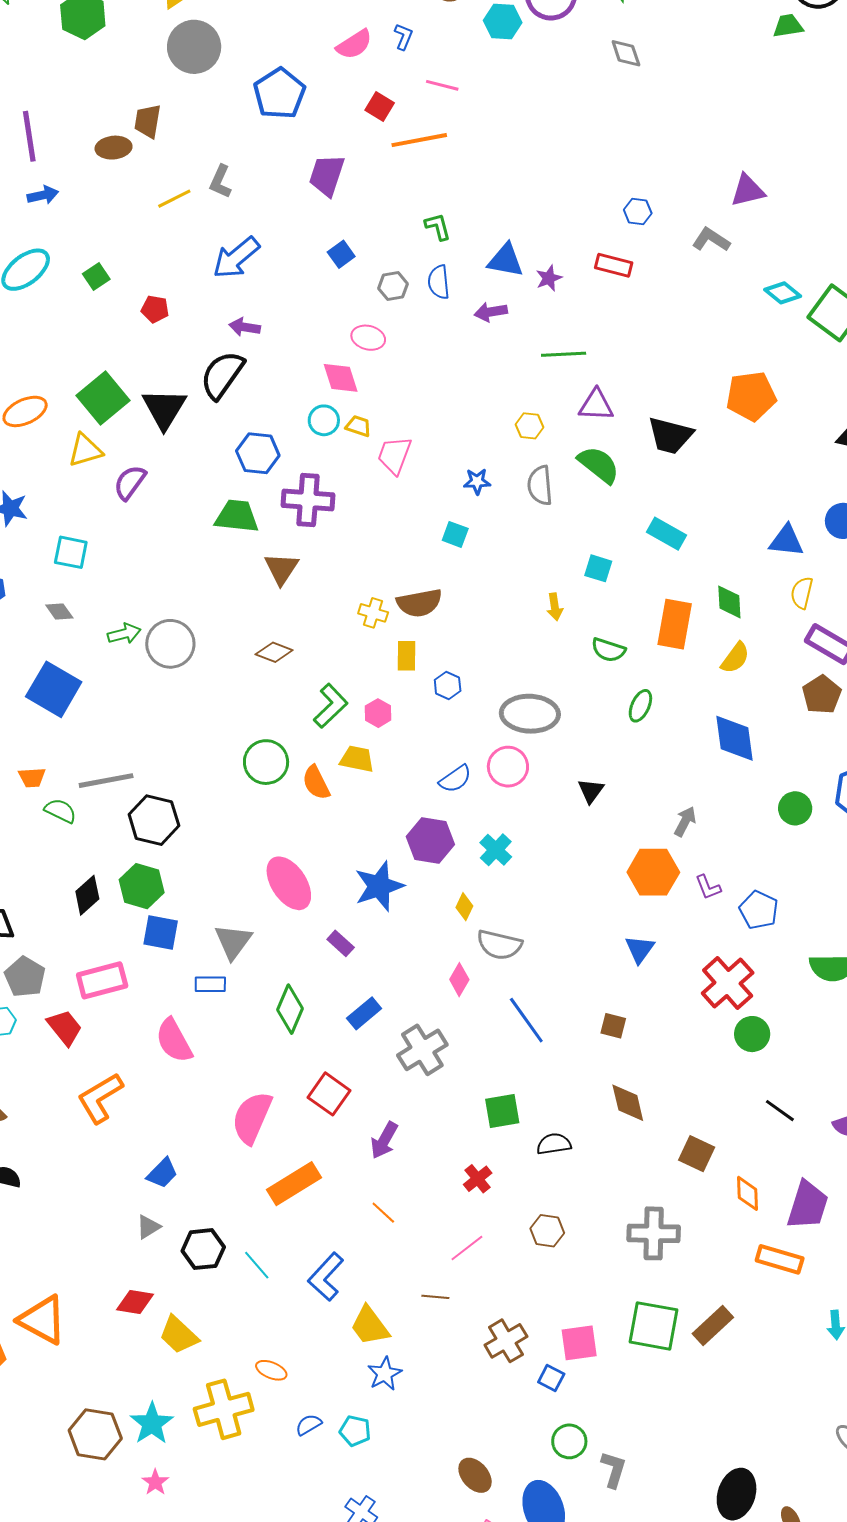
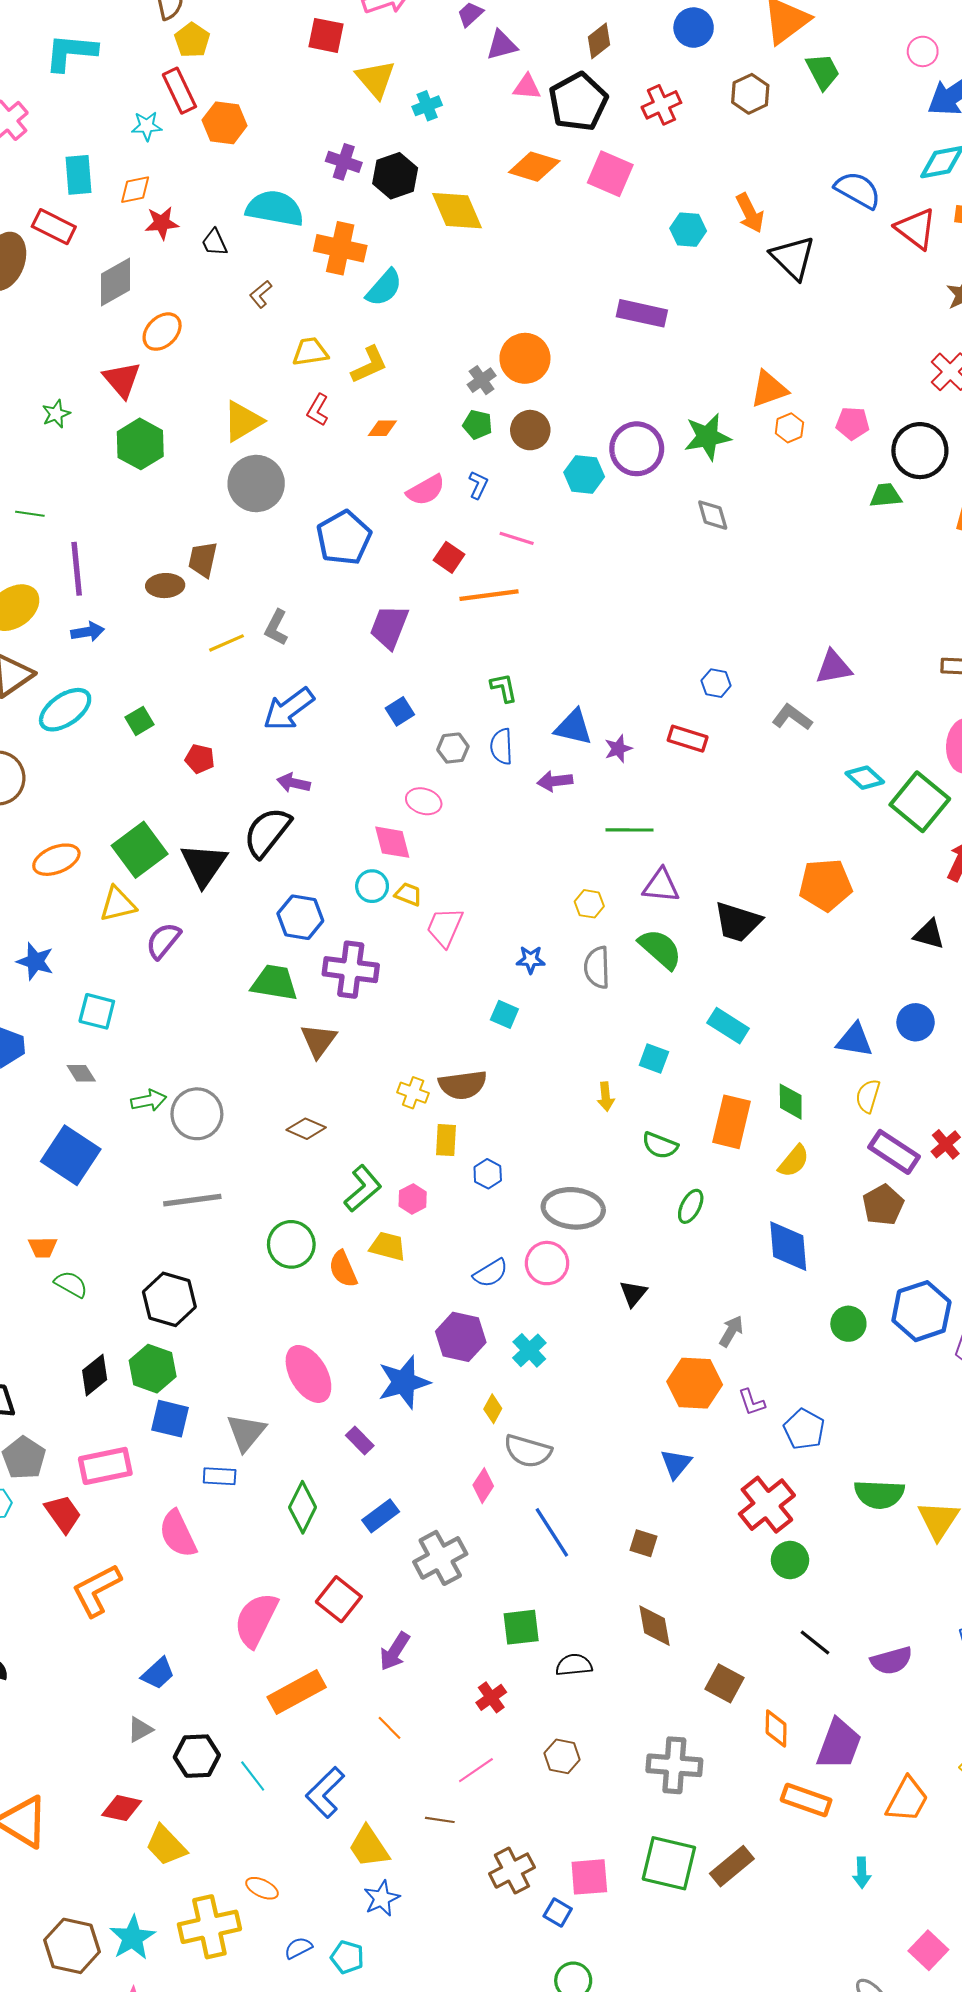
gray line: (106, 781) -> (192, 1200), moved

